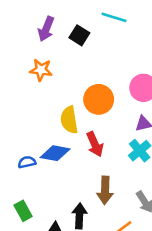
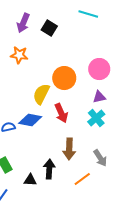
cyan line: (114, 17) -> (88, 14), moved
yellow semicircle: (69, 120) -> (41, 94), turned 35

